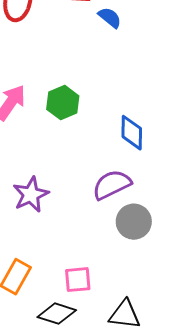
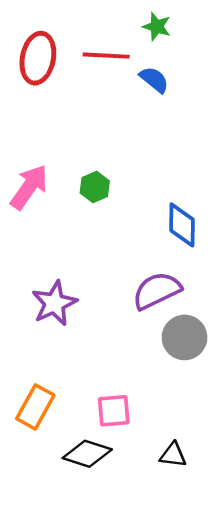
green hexagon: (63, 103) -> (95, 187), size x0.7
black triangle: (125, 315) -> (173, 455), size x0.7

